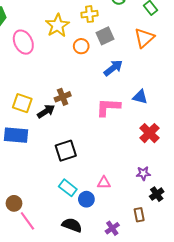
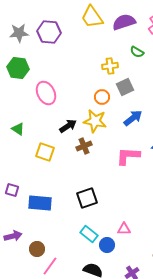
yellow star: (57, 25) -> (95, 121), moved, turned -30
black arrow: (46, 111) -> (68, 126), moved
blue rectangle: (16, 135) -> (40, 203), moved
pink line: (27, 221) -> (50, 266), turned 72

